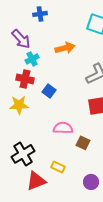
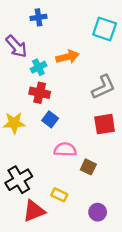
cyan cross: (32, 59) -> (38, 67), moved
red cross: (25, 79) -> (40, 93), moved
blue square: (49, 91) -> (50, 119), moved

